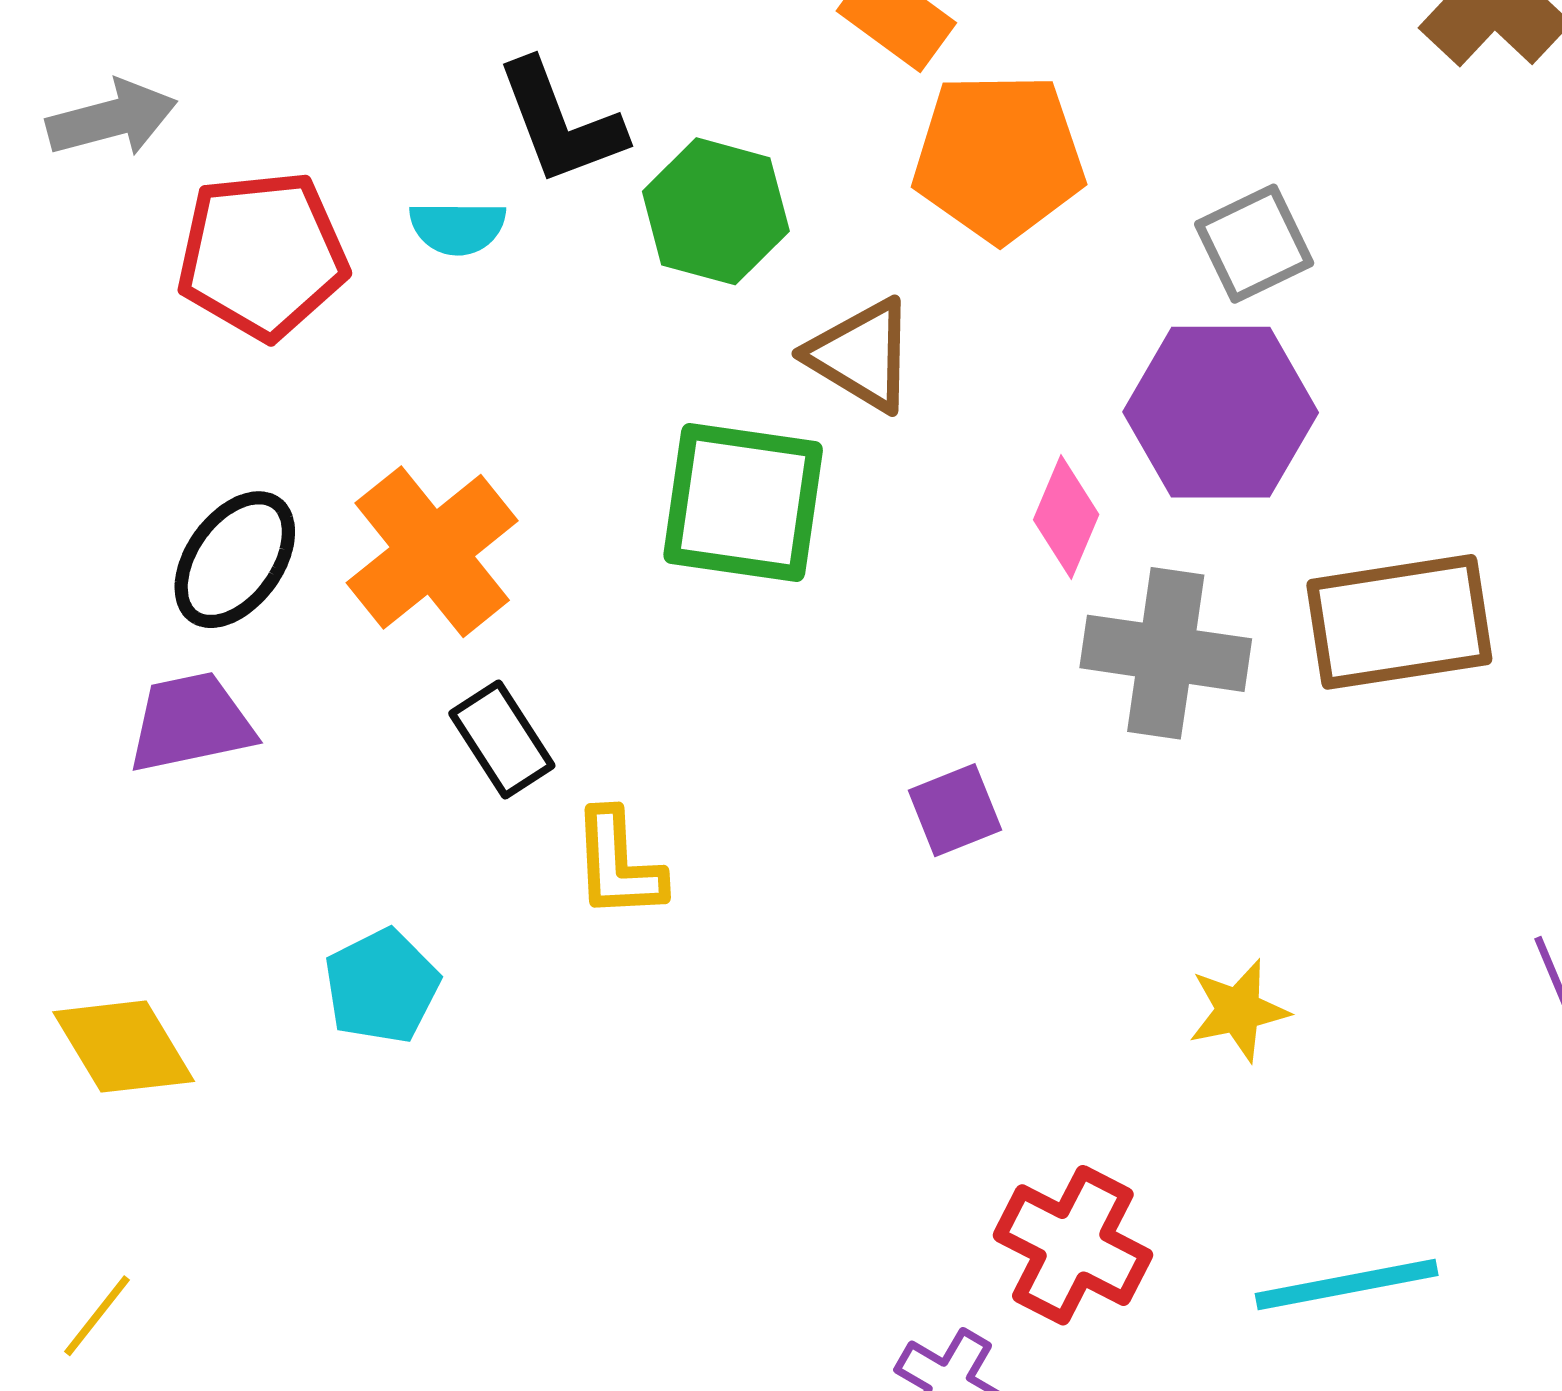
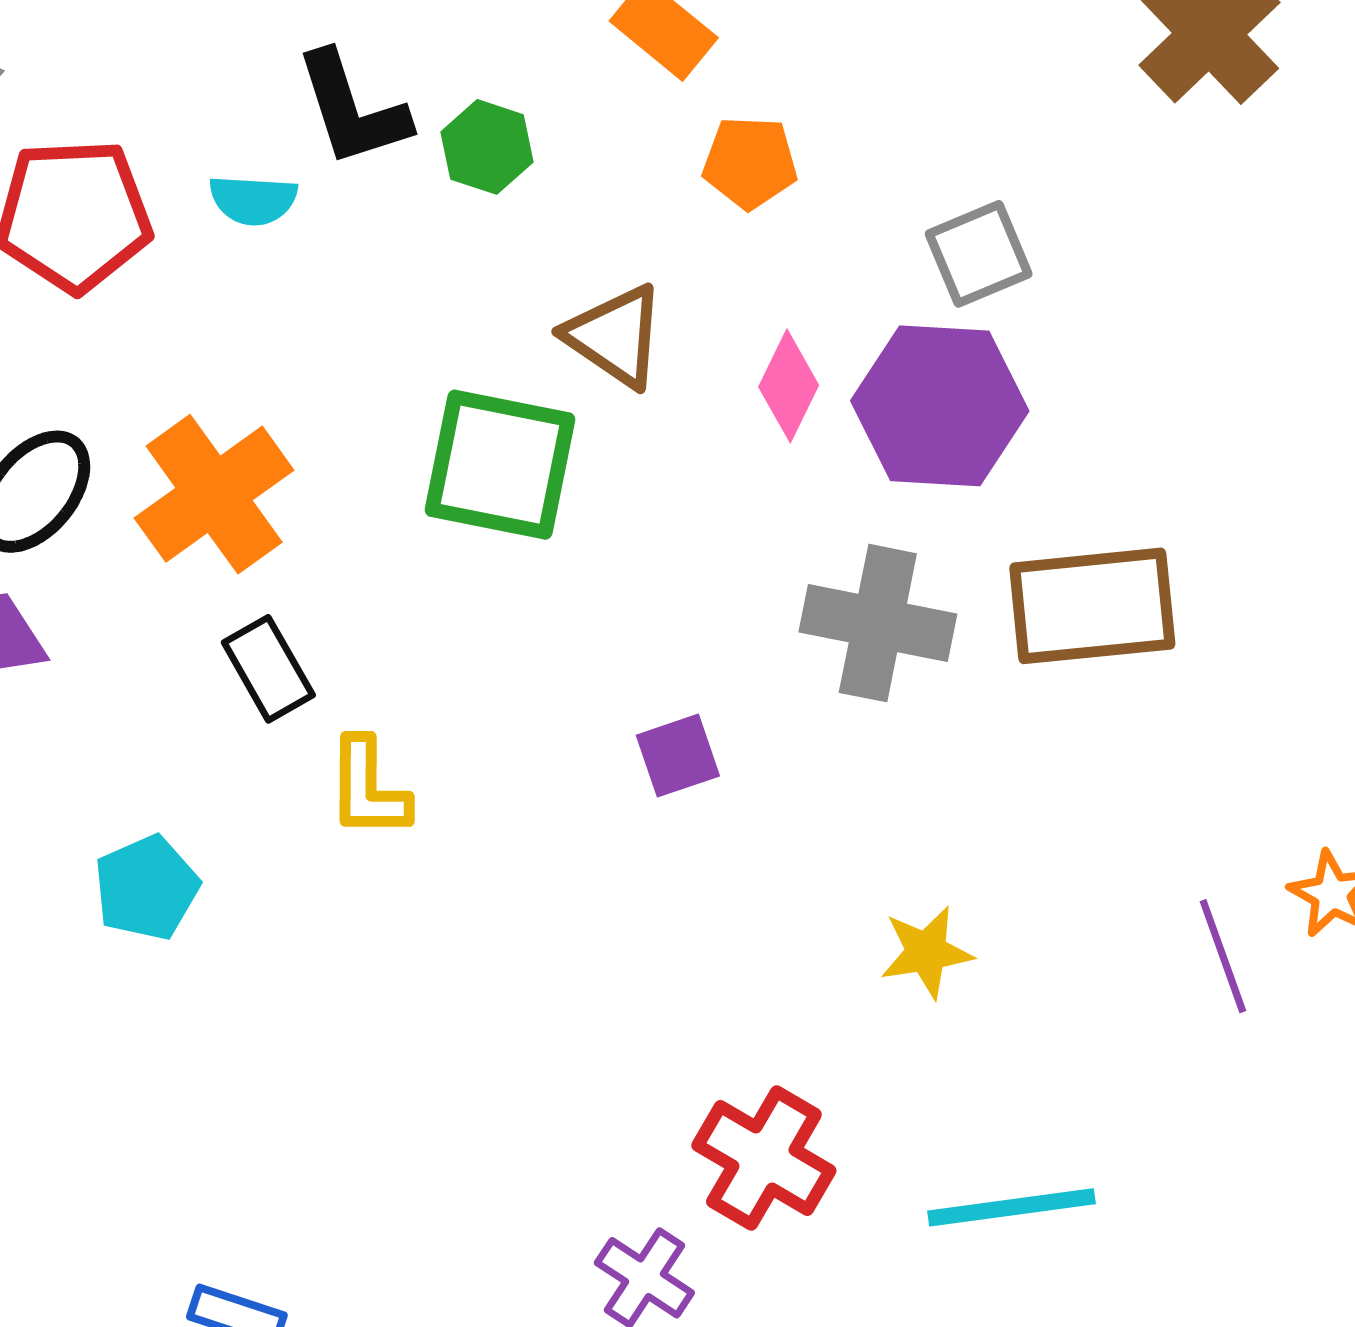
orange pentagon: (999, 157) -> (750, 163), size x0.6
green hexagon: (716, 211) -> (487, 147), moved, size x0.7
pink diamond: (1066, 517) -> (789, 386), moved

